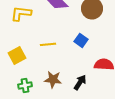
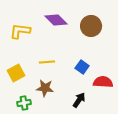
blue square: (81, 40) -> (82, 67), moved
brown star: (53, 79) -> (45, 88), moved

